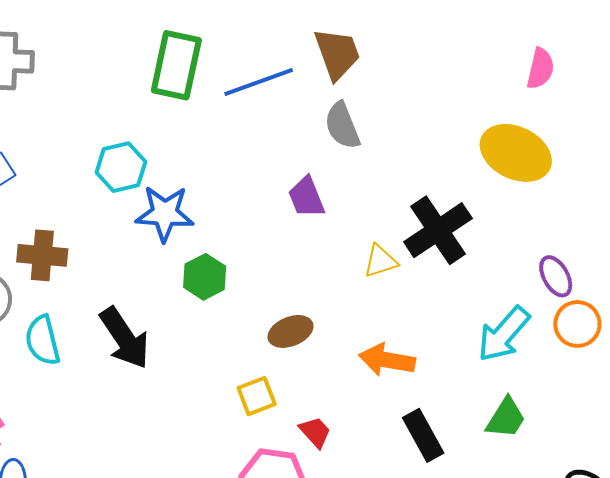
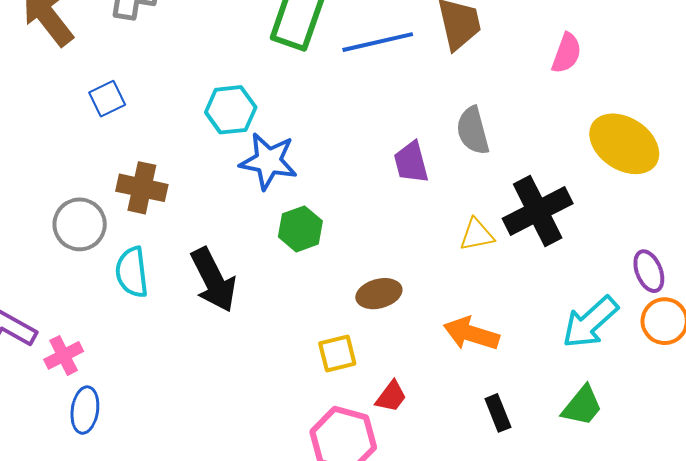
pink semicircle: (540, 69) -> (567, 53), moved
gray semicircle: (342, 126) -> (473, 131), moved
red trapezoid: (315, 432) -> (391, 396), turned 72
black rectangle: (423, 435) -> (498, 413), size x0.7

